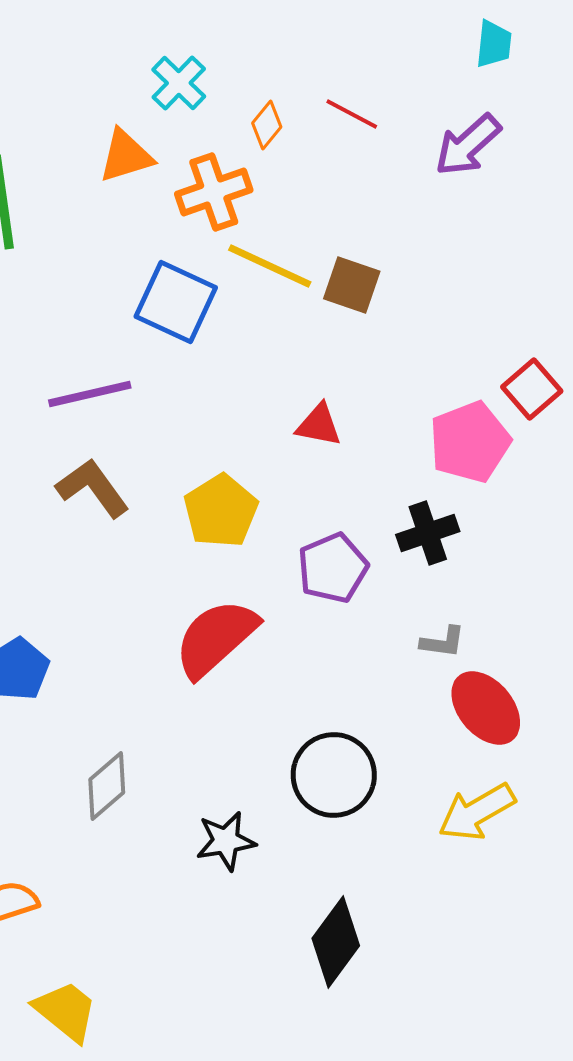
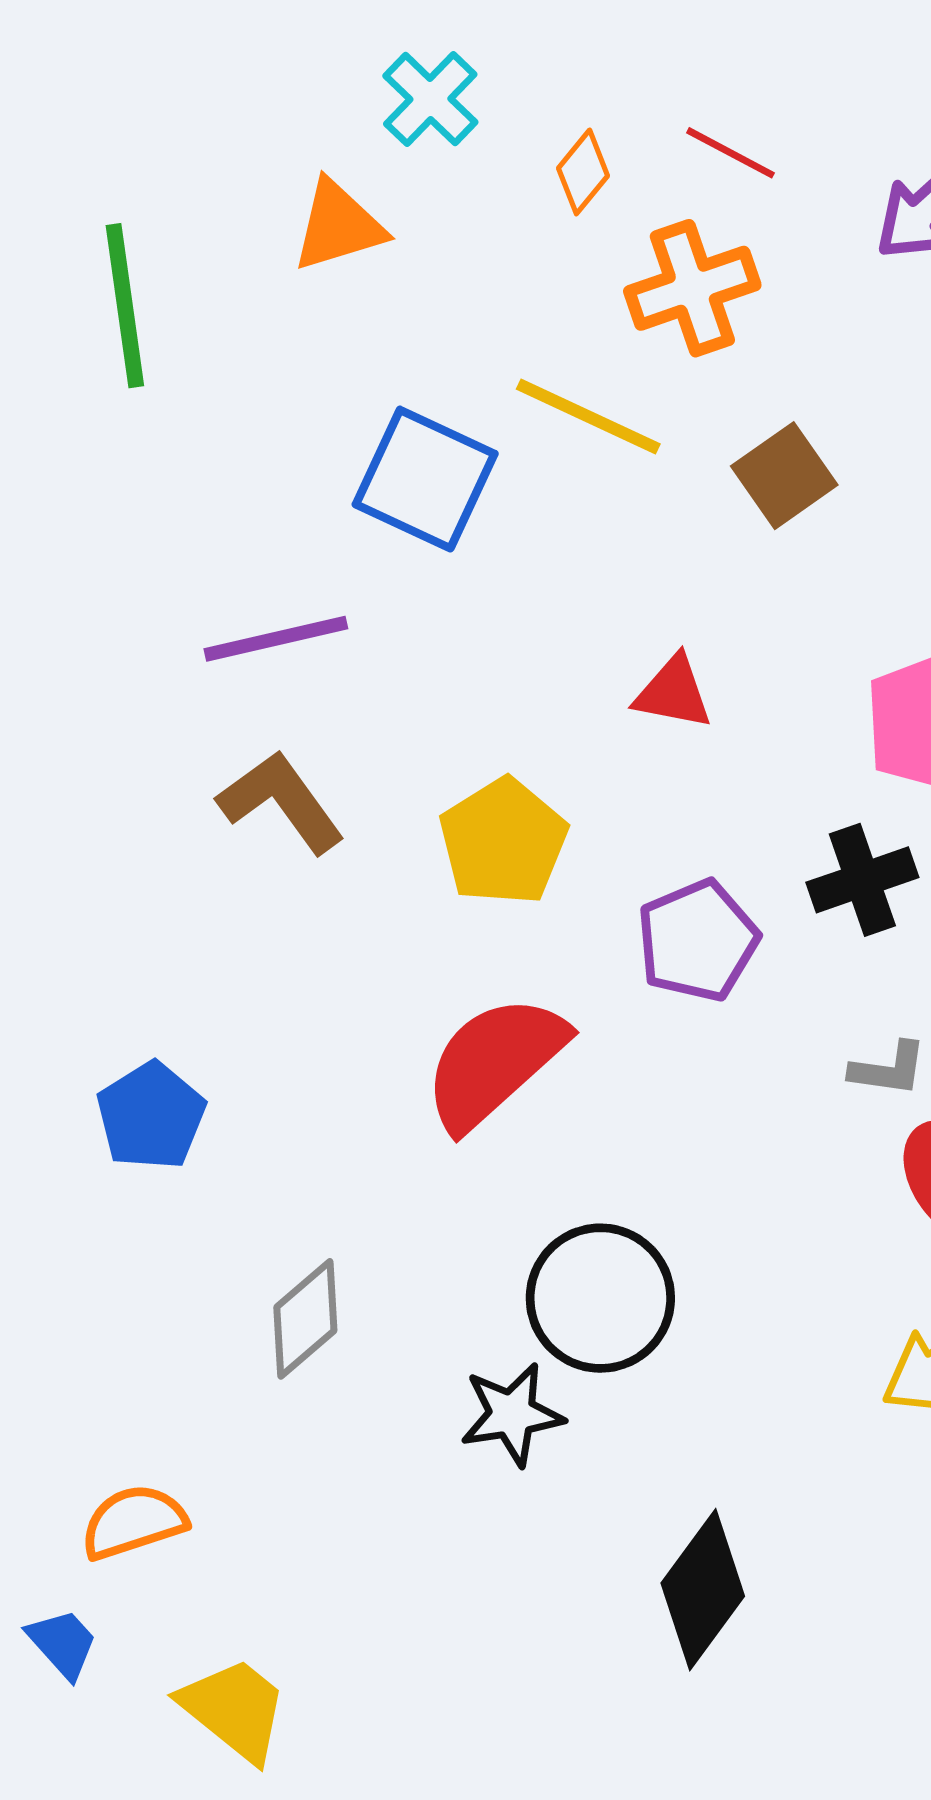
orange cross: (214, 192) -> (692, 288), moved
brown square: (352, 285) -> (784, 476), moved, turned 36
black circle: (334, 775) -> (600, 1298), moved

